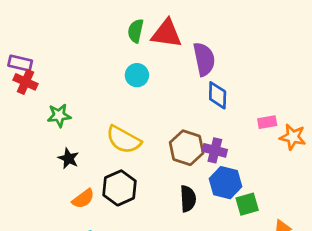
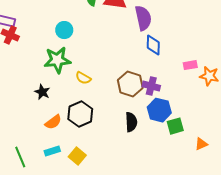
cyan circle: (137, 75) -> (64, 30), moved
green star: (59, 115) -> (57, 60), moved, size x1.5
yellow semicircle: (124, 140) -> (83, 78), size x0.6

